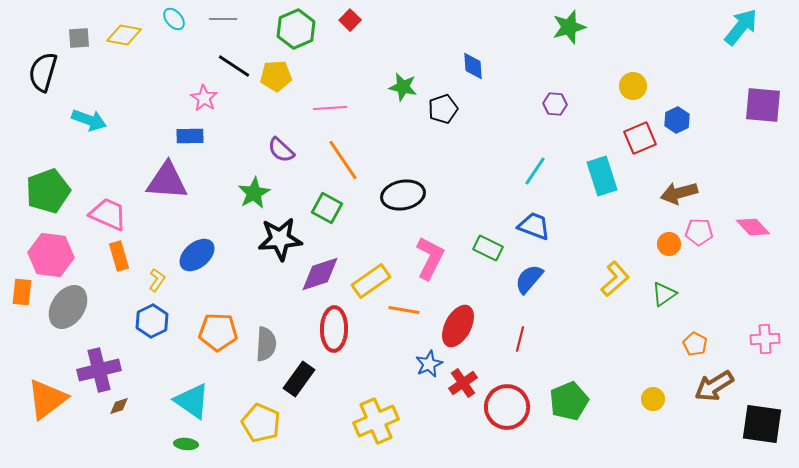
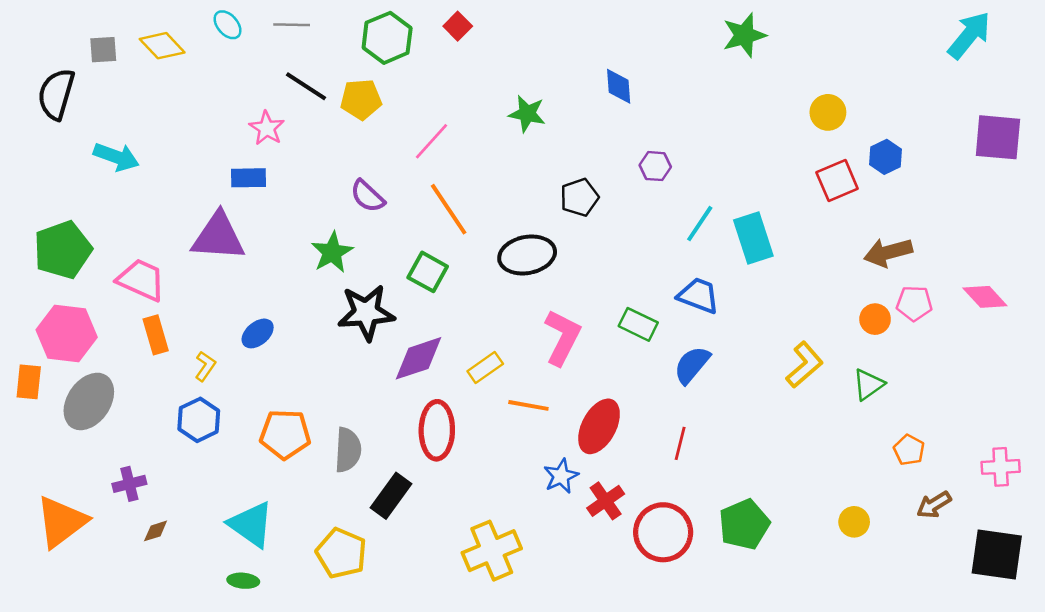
yellow diamond: (124, 35) -> (162, 46), turned 36
purple hexagon: (555, 104) -> (655, 166), moved
pink line: (330, 108) -> (432, 141), turned -44
black pentagon: (443, 109) -> (579, 197), moved
cyan rectangle: (602, 176) -> (753, 238), moved
blue ellipse: (197, 255) -> (258, 333), size x0.7
yellow rectangle: (371, 281) -> (485, 367), size x0.7
pink cross: (765, 339) -> (1001, 467), moved
purple cross: (99, 370) -> (129, 484), size x0.6
brown arrow: (714, 386) -> (934, 505), size x0.7

